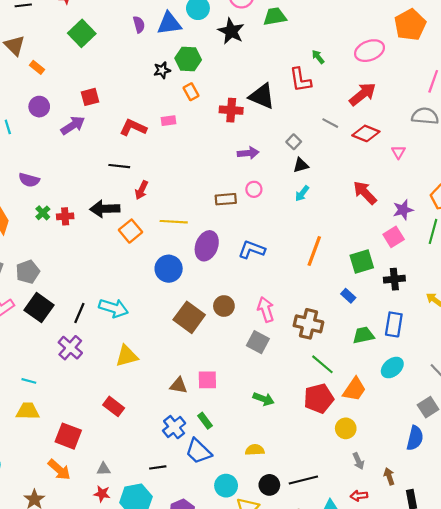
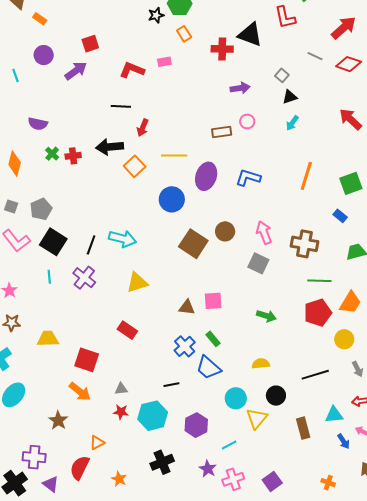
green line: (322, 364) -> (319, 281), turned -35
cyan line: (29, 381) -> (49, 277), moved, turned 72
black line: (303, 480) -> (315, 375), moved

